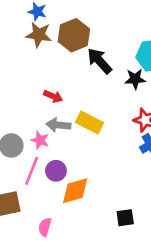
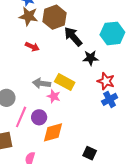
black star: (135, 79) -> (91, 58), moved
red arrow: (53, 96) -> (32, 47), moved
pink star: (40, 140) -> (54, 96), moved
black square: (125, 218) -> (90, 153), turned 32

